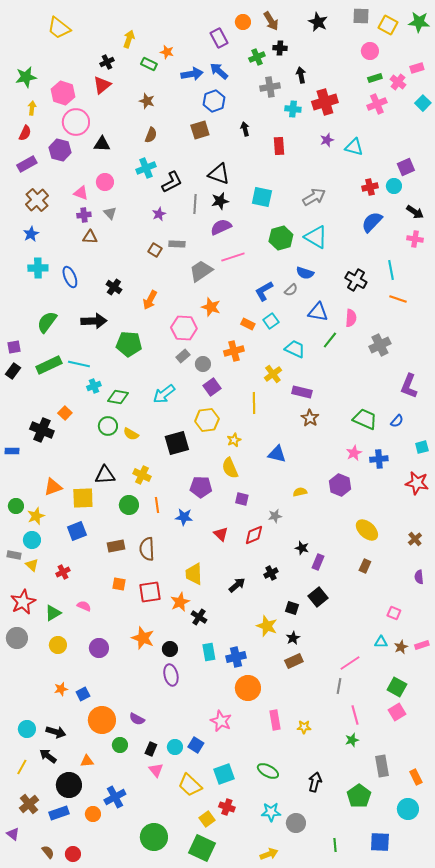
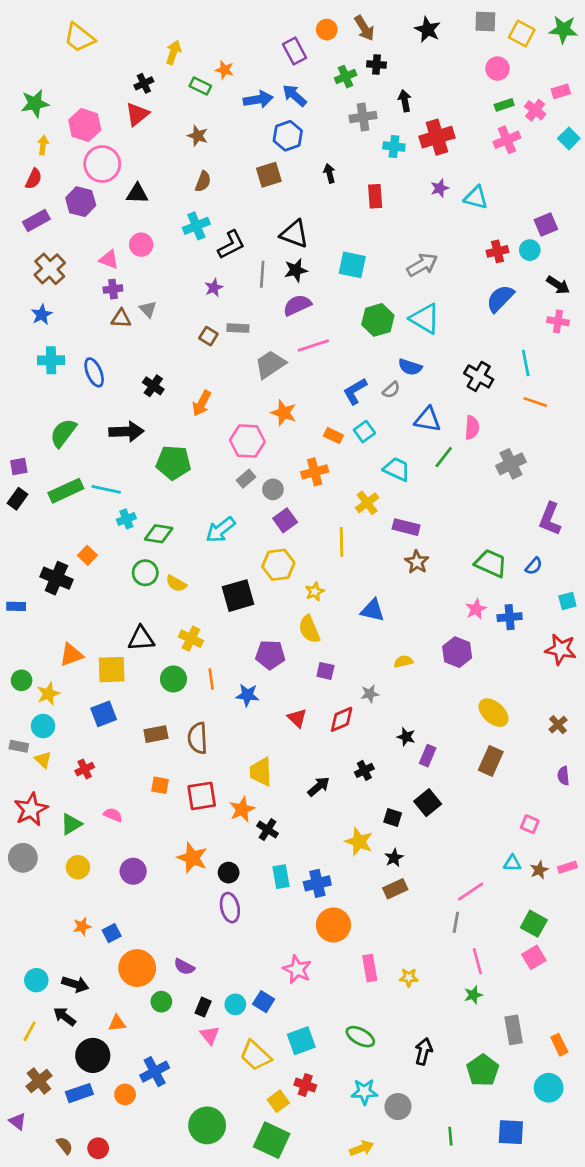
gray triangle: (110, 213) -> (148, 309), moved
brown rectangle: (365, 566) -> (491, 761), size x1.5

